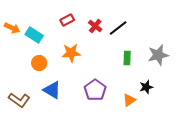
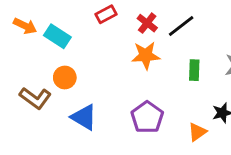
orange star: (71, 53) -> (146, 55), moved
brown L-shape: (19, 100) -> (35, 98), moved

